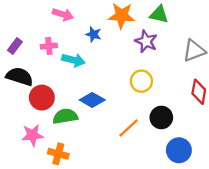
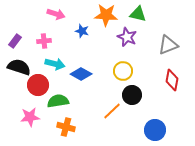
cyan arrow: (73, 60) -> (55, 64), moved
blue diamond: (92, 100) -> (81, 74), moved
black circle: (161, 117) -> (132, 95), moved
orange cross: (58, 154) -> (66, 127), moved

